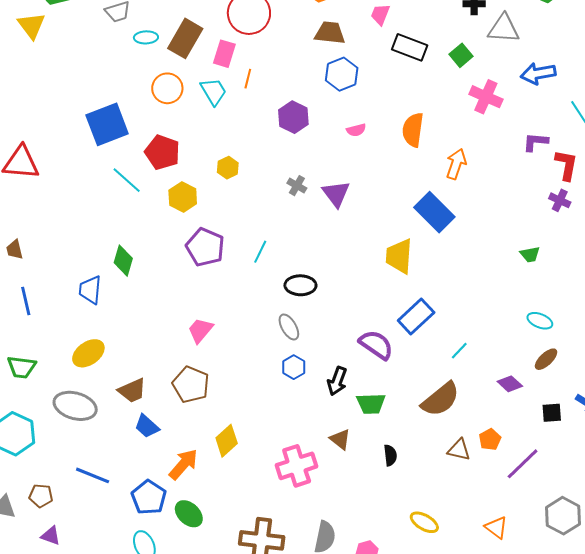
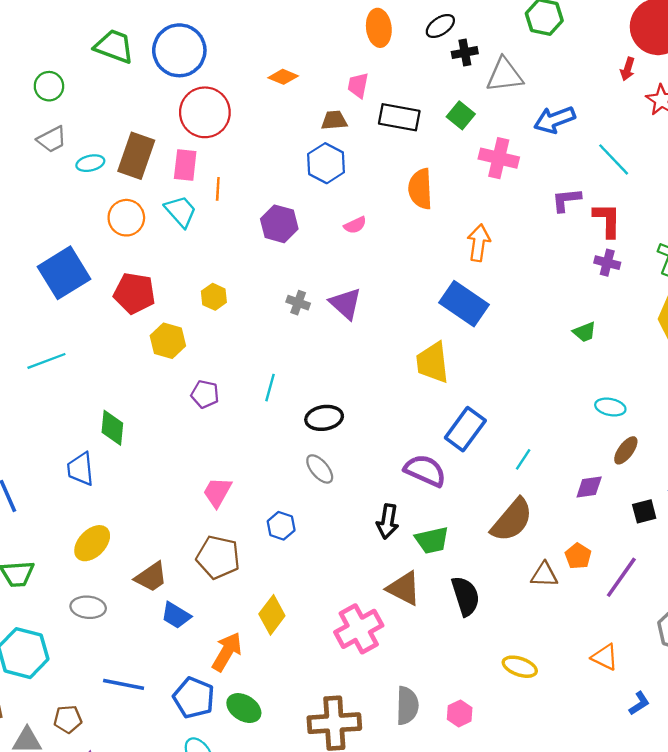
brown trapezoid: (330, 33) -> (334, 120), moved, size x0.7
orange semicircle: (413, 130) -> (420, 189), moved
cyan line: (127, 180) -> (46, 361), moved, turned -52
purple pentagon: (205, 247) -> (205, 394), size x0.6
blue hexagon: (294, 367) -> (281, 526), moved
purple diamond: (510, 384) -> (589, 487), turned -40
gray ellipse: (75, 406) -> (88, 607), size x0.7
brown triangle: (340, 439) -> (404, 588), size x1.4
black semicircle: (390, 455) -> (466, 596), size x1.6

